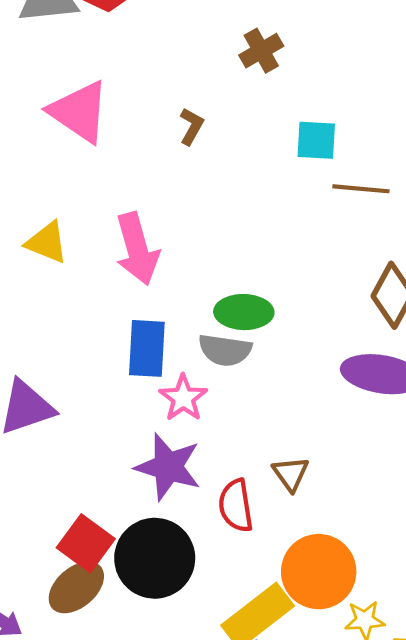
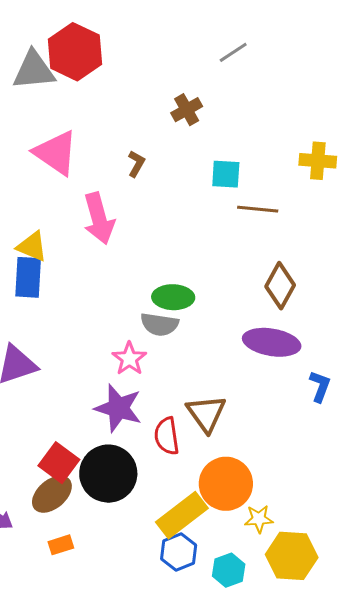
pink arrow: (137, 249) -> (99, 219), moved
blue rectangle: (147, 348) -> (28, 277), moved
brown triangle: (291, 474) -> (206, 413), size x1.5

